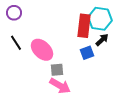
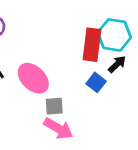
blue square: (87, 53) -> (96, 82), turned -32

